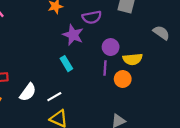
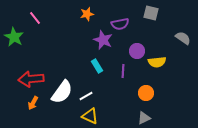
purple line: (105, 68) -> (123, 71), moved
orange circle: (123, 79) -> (146, 93), moved
white semicircle: (28, 92) -> (62, 92), size x1.4

